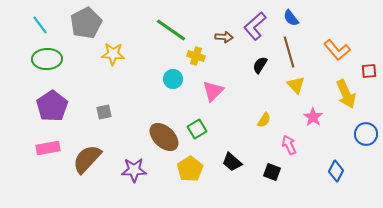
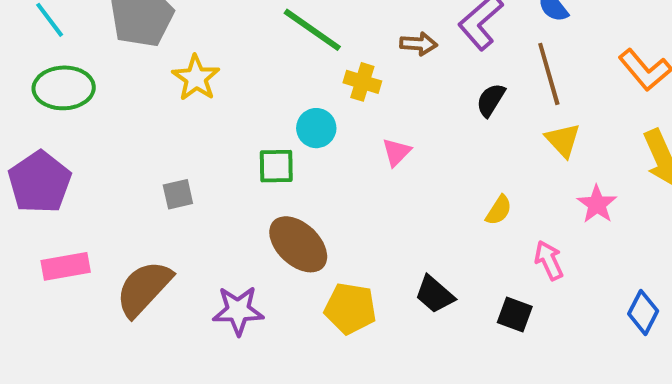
yellow star: (113, 54) -> (196, 78), turned 30
pink triangle: (213, 91) -> (396, 152), size x0.7
purple pentagon: (52, 106) -> (40, 182), moved
green square: (197, 129) -> (276, 166), moved, turned 30
yellow pentagon: (190, 169) -> (350, 308), turned -30

